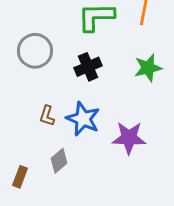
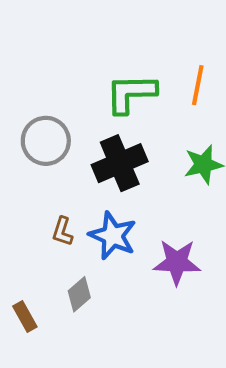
black cross: (88, 67) -> (120, 163), size x1.4
brown rectangle: (20, 177) -> (25, 317), turned -50

